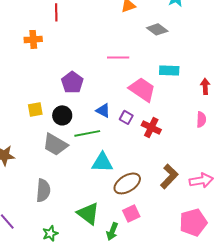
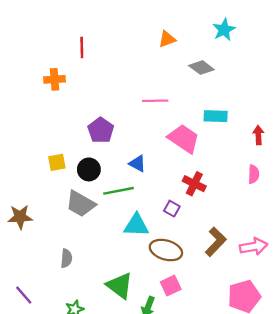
purple square: (126, 117) -> (172, 209), moved
brown ellipse: (127, 183) -> (166, 250), turned 48
gray semicircle: (43, 190) -> (66, 258), size x0.7

